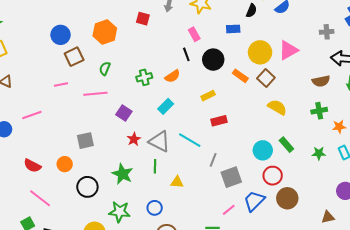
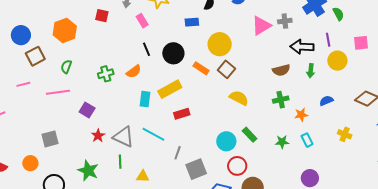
pink rectangle: (194, 34) -> (142, 21), moved
pink triangle: (288, 50) -> (261, 26), moved
yellow rectangle: (208, 96) -> (170, 89), size x1.6
cyan rectangle: (166, 106) -> (145, 99), moved, turned -35

